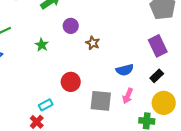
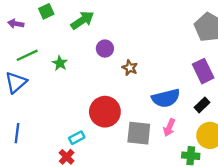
green star: (42, 45) -> (60, 63), moved
blue semicircle: (125, 70) -> (166, 98), size x1.4
red circle: (71, 82) -> (105, 112), size x1.4

